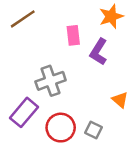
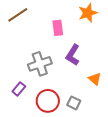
purple L-shape: (99, 52) -> (73, 55), moved
purple rectangle: (24, 112) -> (19, 89), size x0.6

